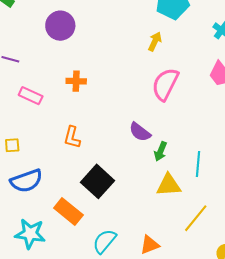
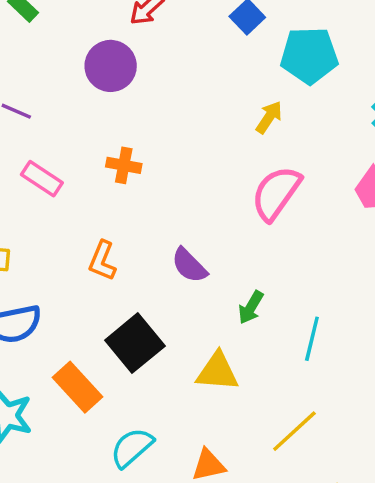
purple semicircle: (140, 132) -> (189, 265), moved
yellow triangle: (169, 185) -> (217, 372), moved

